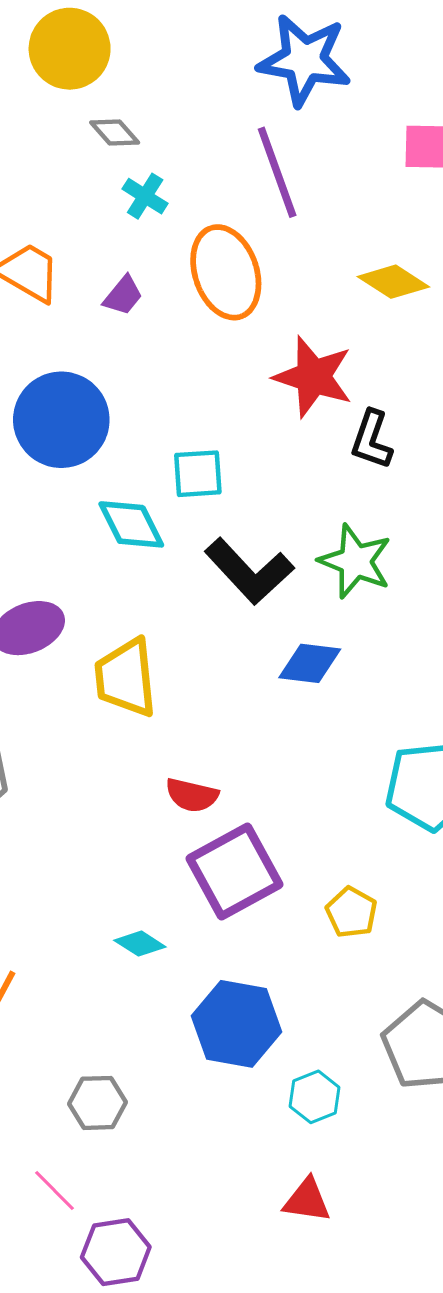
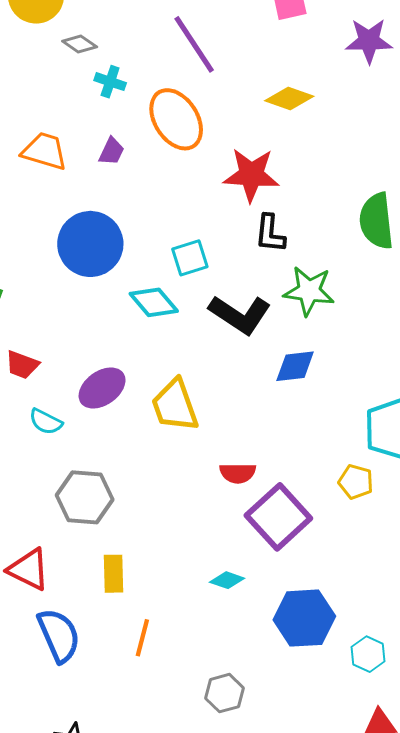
black L-shape: (372, 440) -> (270, 233), moved
yellow pentagon: (351, 912) -> (356, 482), moved

